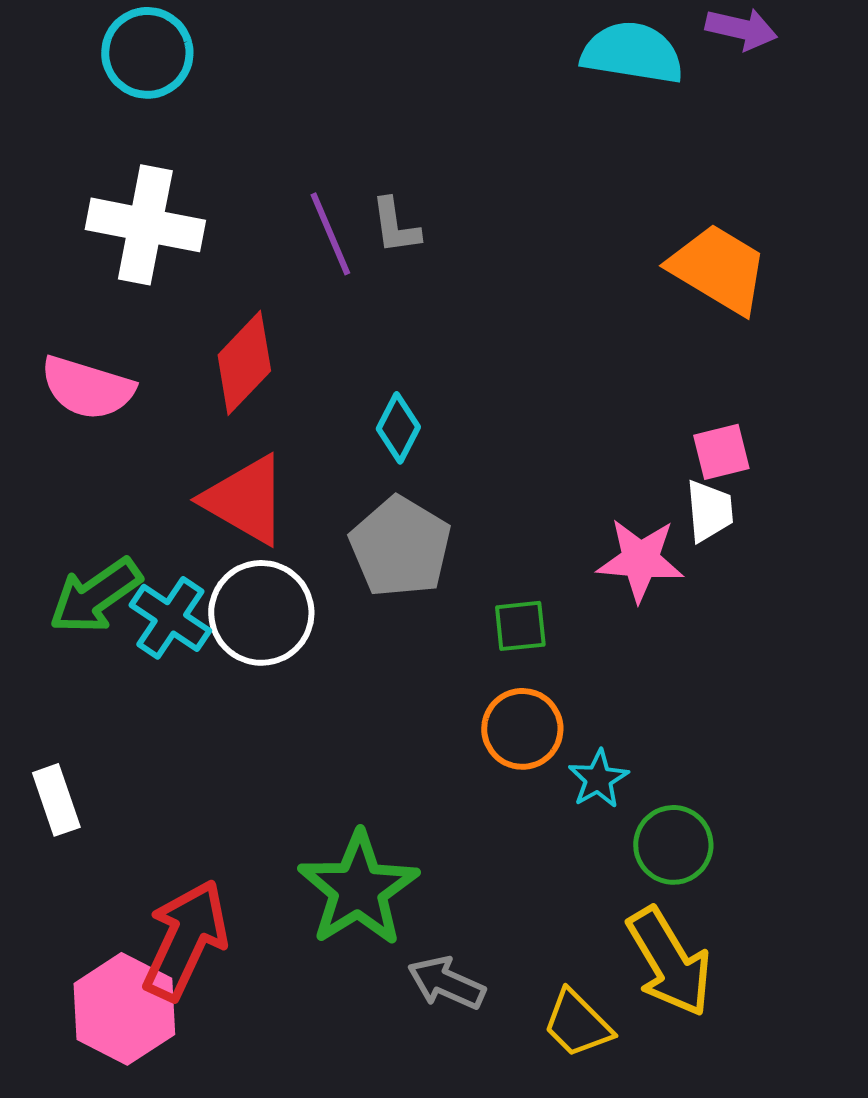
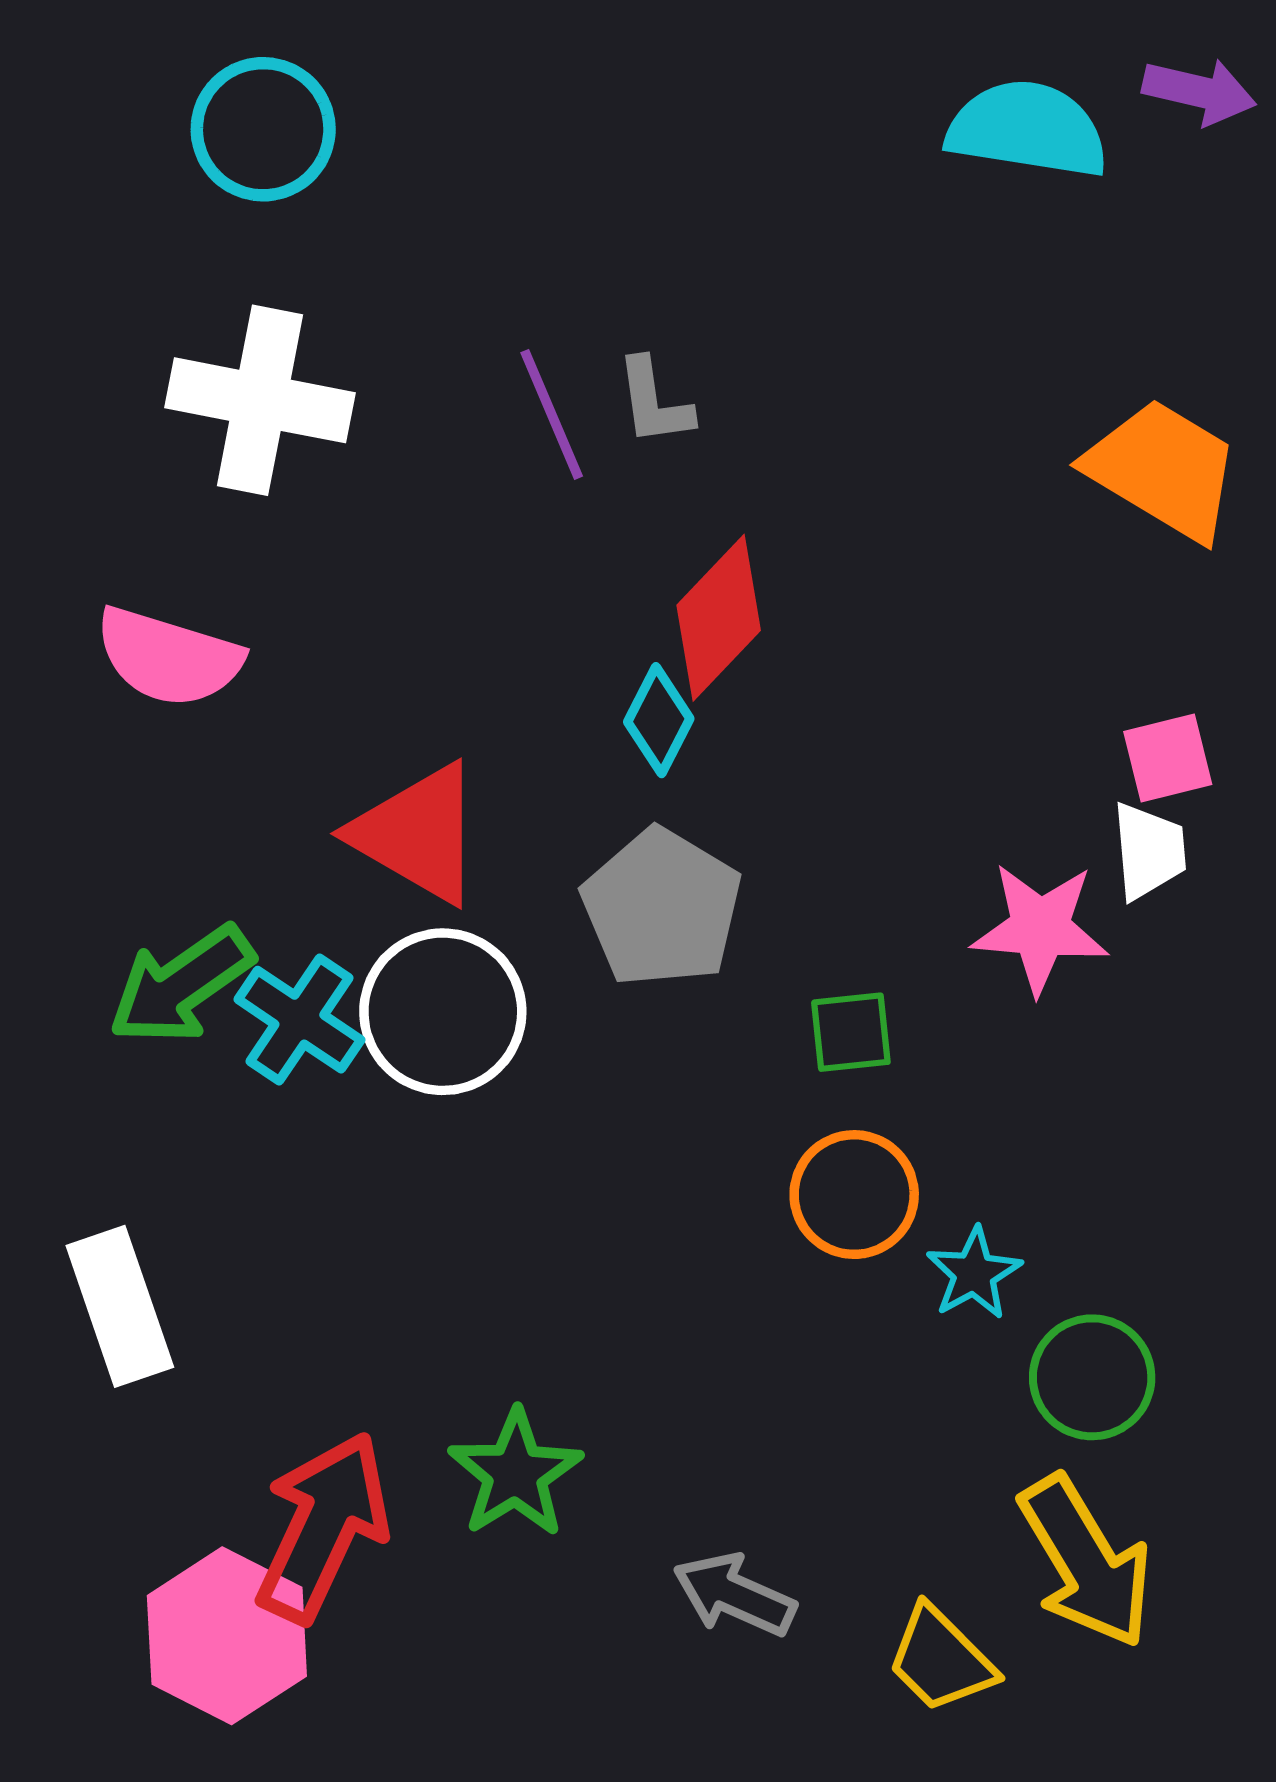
red diamond: (244, 363) -> (719, 618), moved
white rectangle: (56, 800) -> (120, 1306), size x1.4
green star: (358, 889) -> (515, 1473), moved, size x0.7

